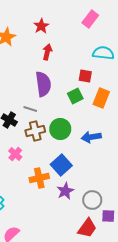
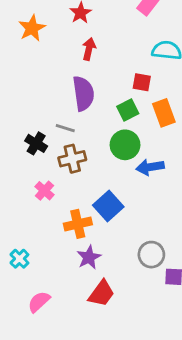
orange rectangle: (101, 98) -> (164, 113), turned -42
green circle: (60, 129) -> (125, 145), moved
purple star: (65, 191) -> (89, 257), moved
red trapezoid: (87, 228) -> (101, 293), moved

